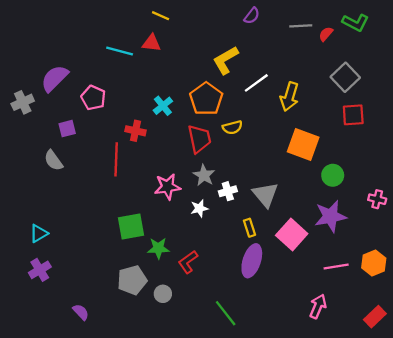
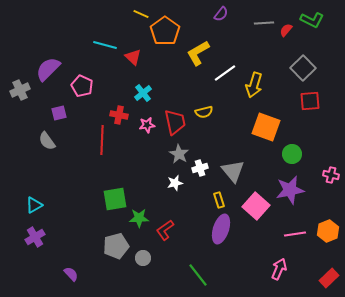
red triangle: (151, 43) -> (133, 57), moved, turned 36
orange pentagon: (206, 99) -> (165, 31), moved
pink star: (167, 187) -> (147, 125), moved, size x0.7

